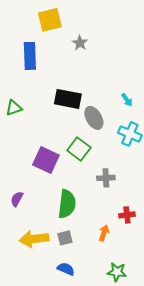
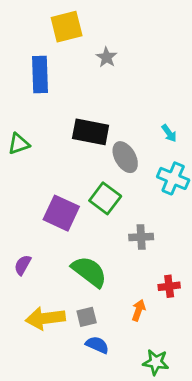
green semicircle: (67, 204) -> (89, 272), turned -60
blue semicircle: (66, 269) -> (97, 345), moved

